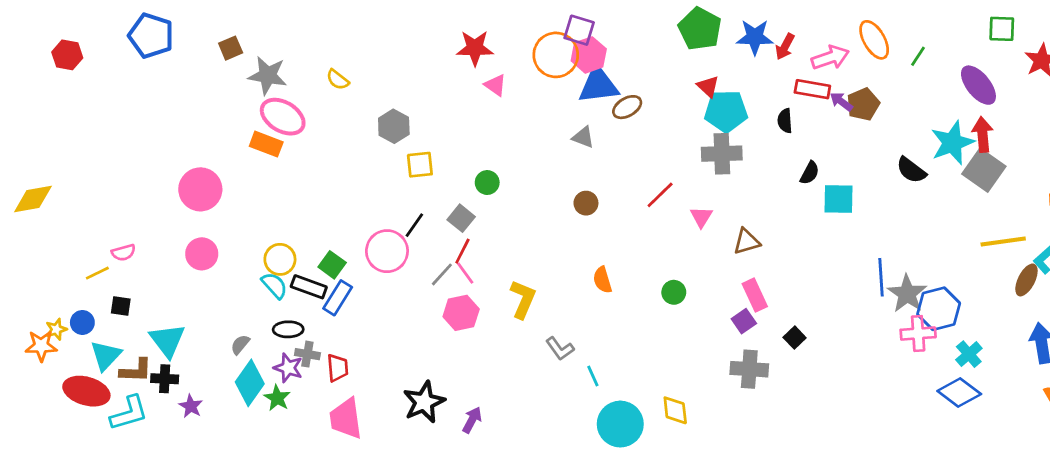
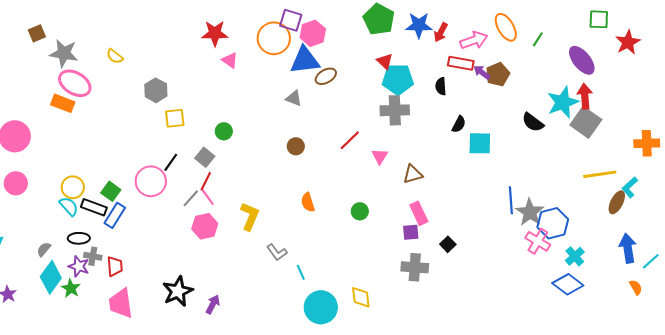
pink hexagon: (589, 55) -> (313, 33), moved
purple square: (744, 321) -> (411, 232), turned 30
pink cross: (918, 333) -> (538, 241), turned 35

